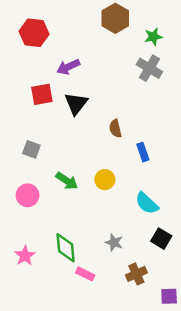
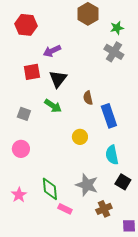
blue rectangle: (143, 152) -> (109, 116), size x1.6
green arrow: (67, 181) -> (53, 106), moved
cyan semicircle: (147, 203) -> (112, 155), turned 36
gray star: (114, 242) -> (87, 185), size x1.6

